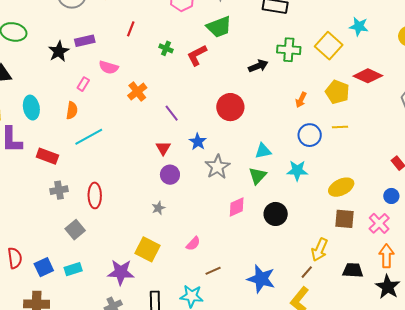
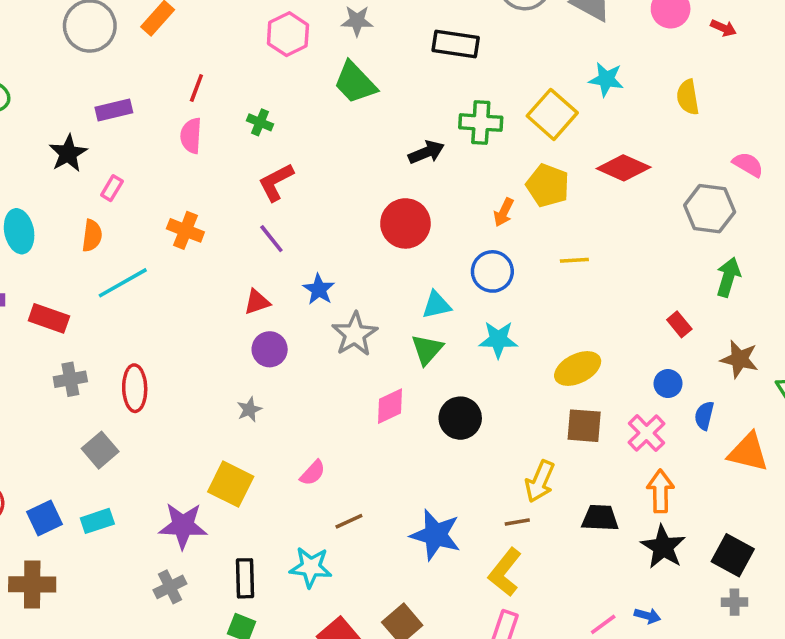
green trapezoid: (219, 27) -> (355, 83), turned 68
black star: (59, 51) -> (68, 153), moved
red L-shape: (197, 55) -> (276, 182), moved
pink semicircle: (109, 67) -> (191, 136), moved, turned 78
orange cross: (137, 92) -> (185, 230), moved, turned -30
yellow pentagon: (337, 92) -> (548, 186), moved
red circle: (230, 107) -> (405, 223), moved
blue circle: (310, 135) -> (492, 271), moved
red triangle: (163, 148) -> (257, 302), turned 42
brown line: (307, 272) -> (517, 522), turned 40

